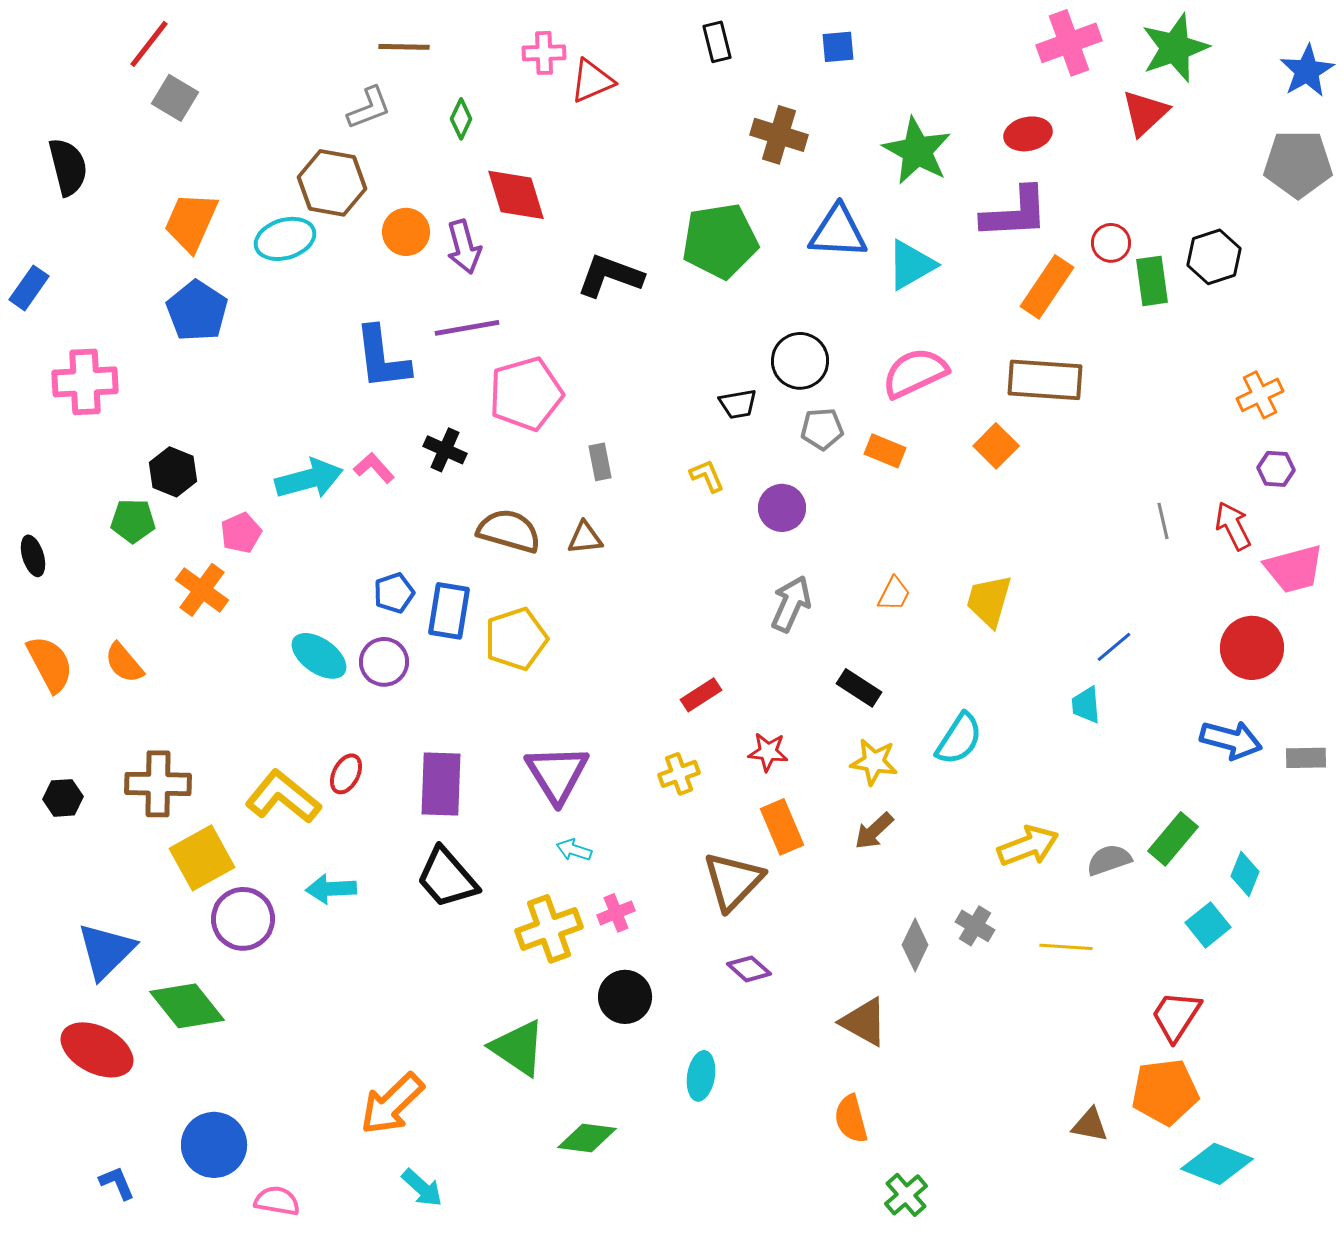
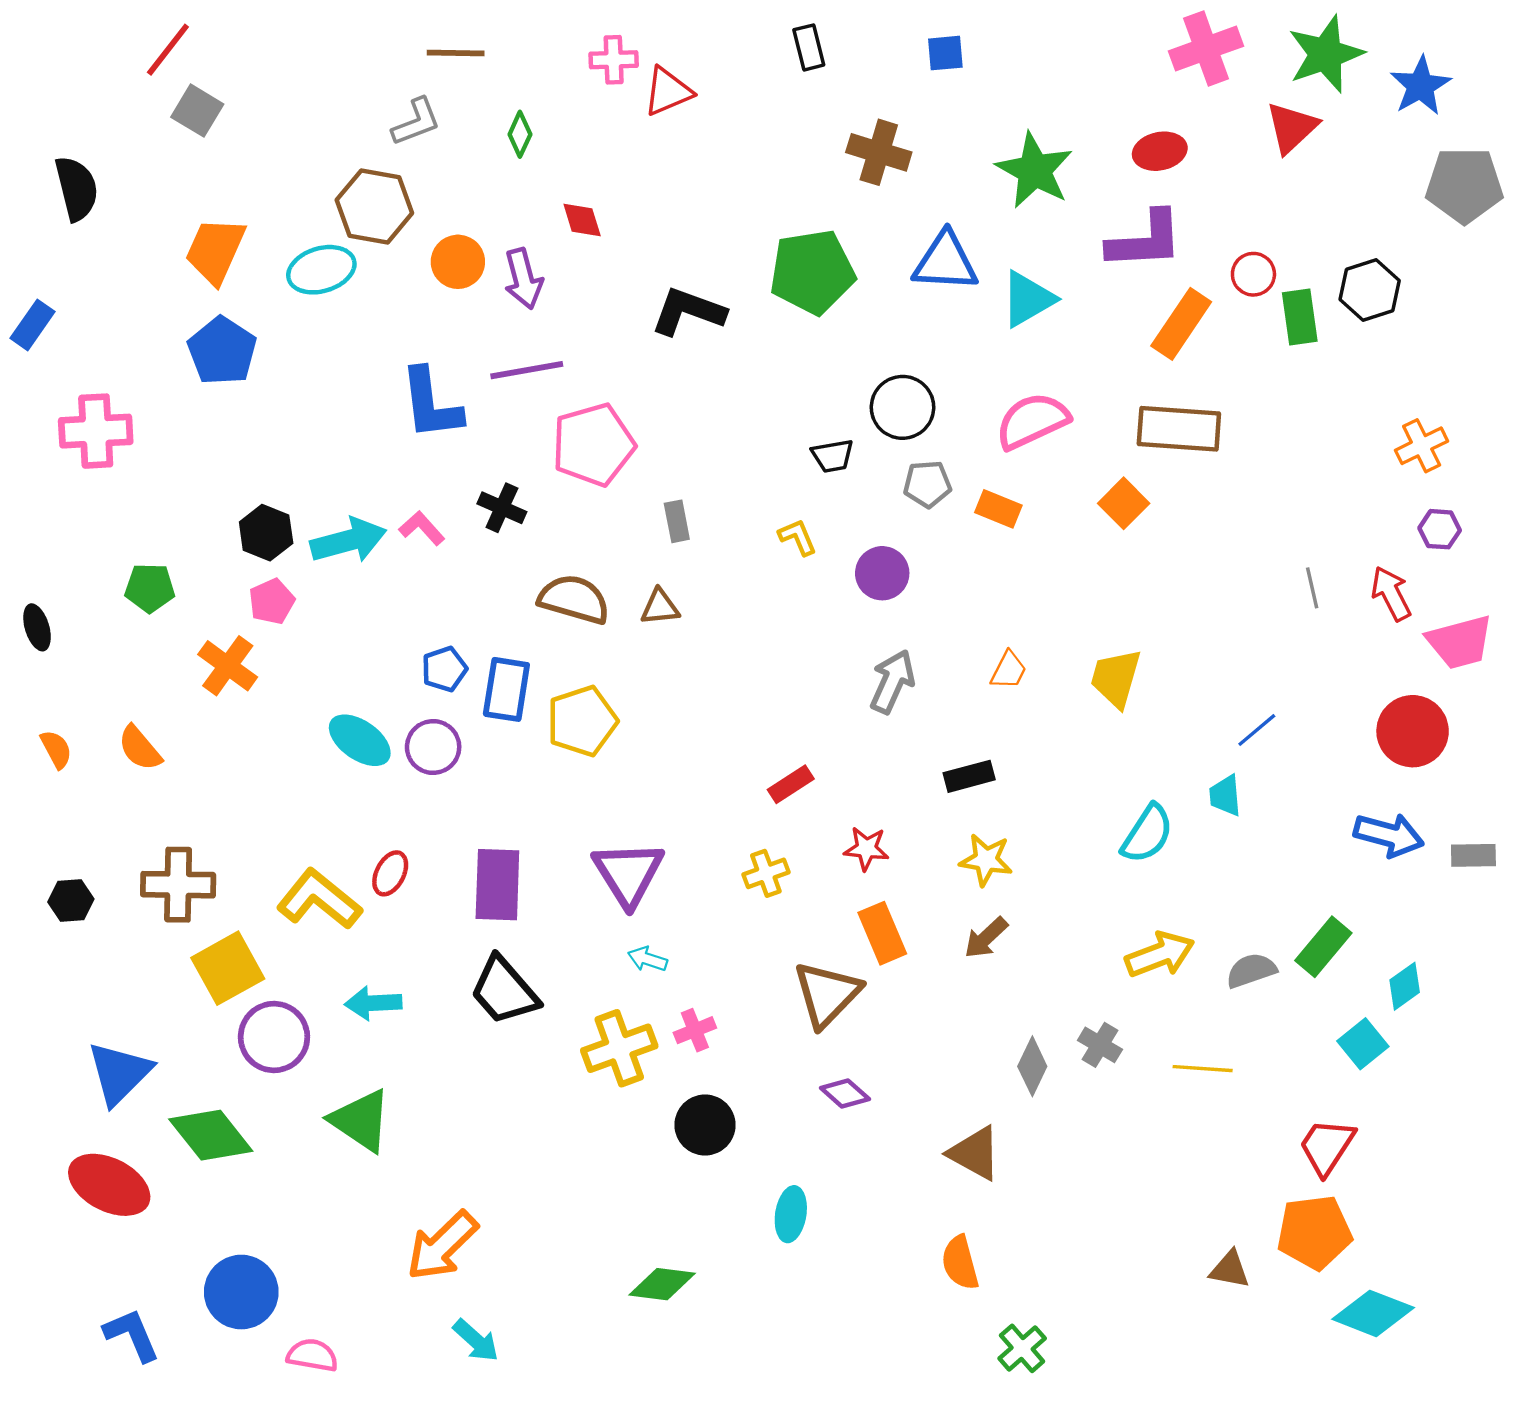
blue star: (1307, 71) -> (1420, 86), moved
red diamond: (516, 195) -> (582, 220), size x0.6
black hexagon: (173, 472) -> (266, 533), moved
orange semicircle: (50, 664) -> (56, 749), size x0.6
black rectangle: (859, 688) -> (969, 776), turned -48
cyan semicircle: (959, 739) -> (1147, 834), moved
cyan diamond: (1245, 874) -> (1405, 986), turned 33
green triangle: (518, 1048) -> (361, 1120), moved
blue L-shape: (117, 1183) -> (132, 1335), size x1.4

